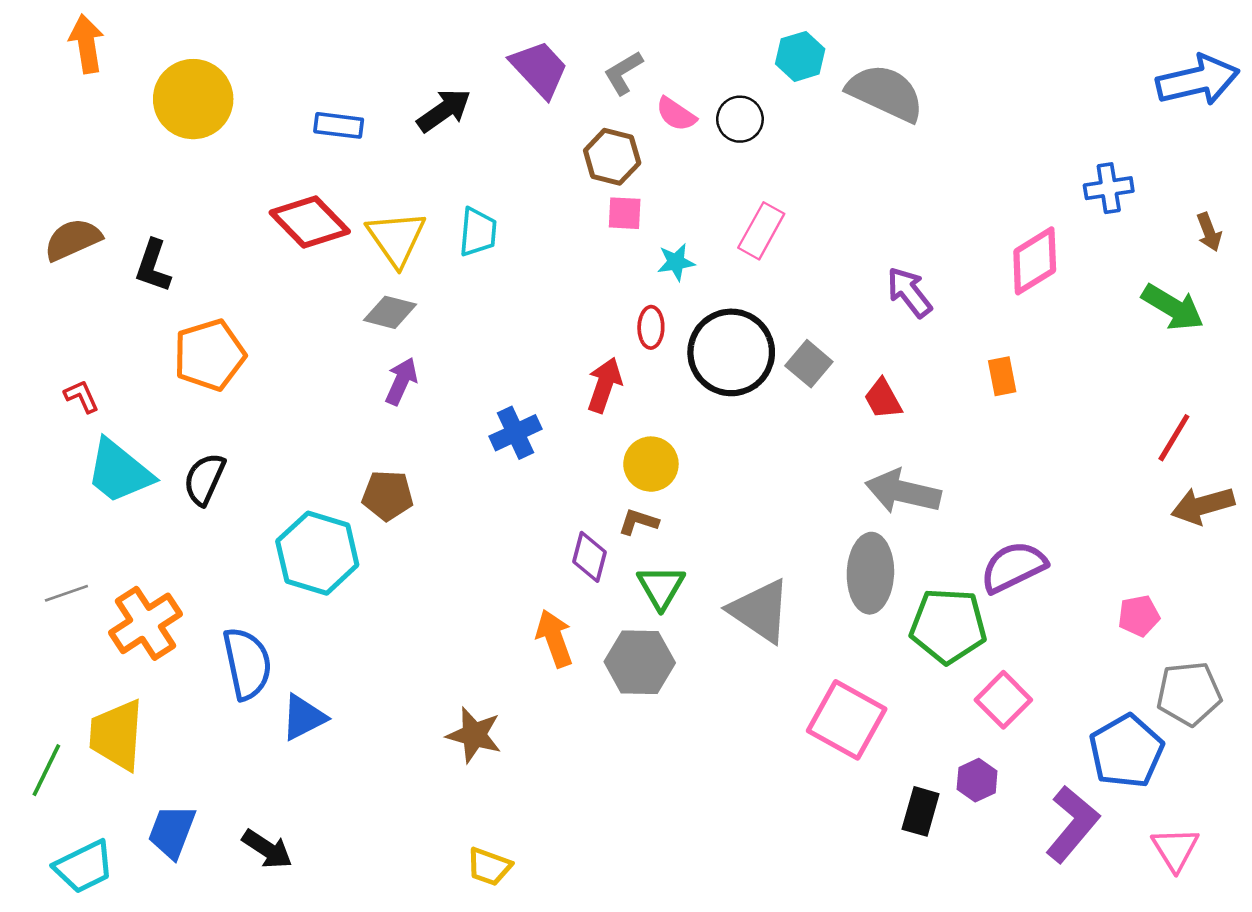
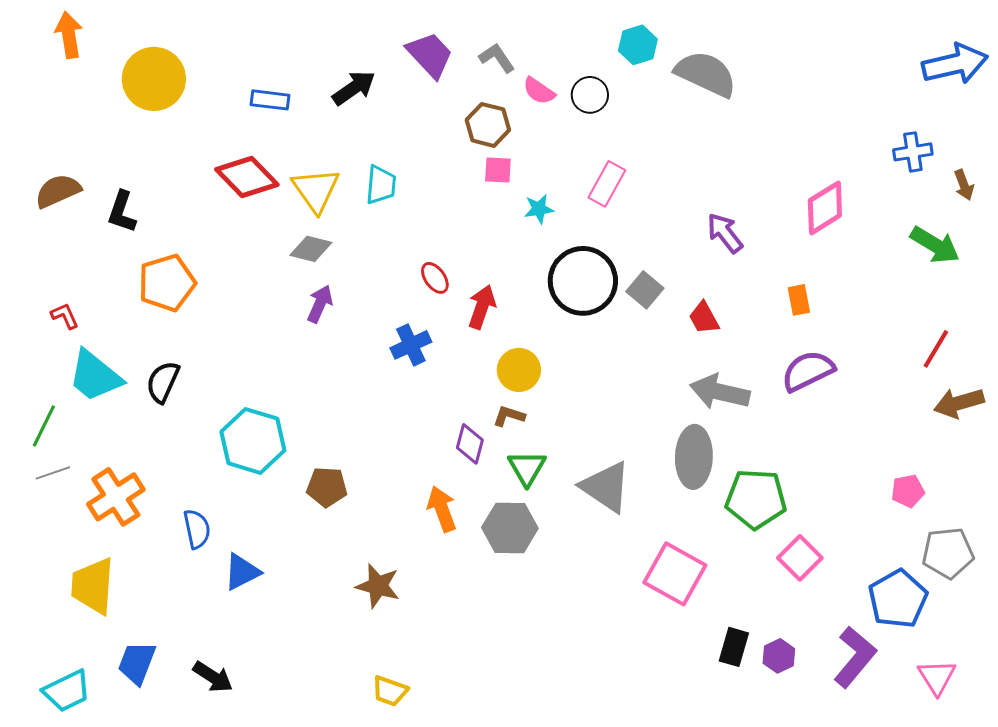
gray L-shape: (623, 73) -> (497, 58), turned 87
blue cross: (1109, 188) -> (913, 152), moved
red ellipse: (651, 327) -> (435, 278), moved, turned -36
brown pentagon: (388, 495) -> (327, 487), moved
purple semicircle: (1013, 567) -> (808, 371), moved
blue semicircle: (247, 663) -> (197, 529), size x0.7
green line: (46, 770) -> (44, 426), moved
purple hexagon: (977, 780) -> (779, 656), moved

